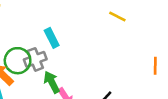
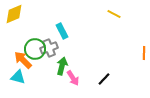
green arrow: (52, 82) -> (62, 66), turned 42

